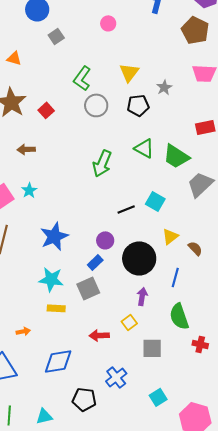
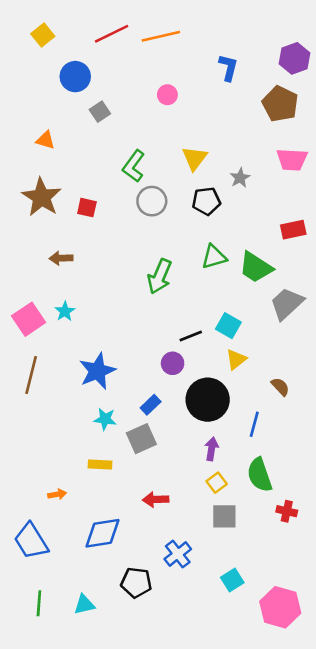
red square: (46, 110) -> (87, 208), turned -35
green triangle: (144, 148) -> (214, 257), turned -45
yellow triangle: (170, 236) -> (236, 359), moved
purple circle: (105, 240) -> (173, 363), moved
cyan star: (51, 279) -> (105, 419), moved, size x0.7
yellow square: (129, 322) -> (217, 483), moved

